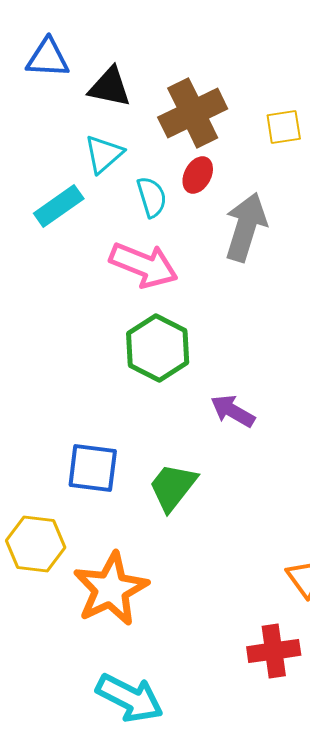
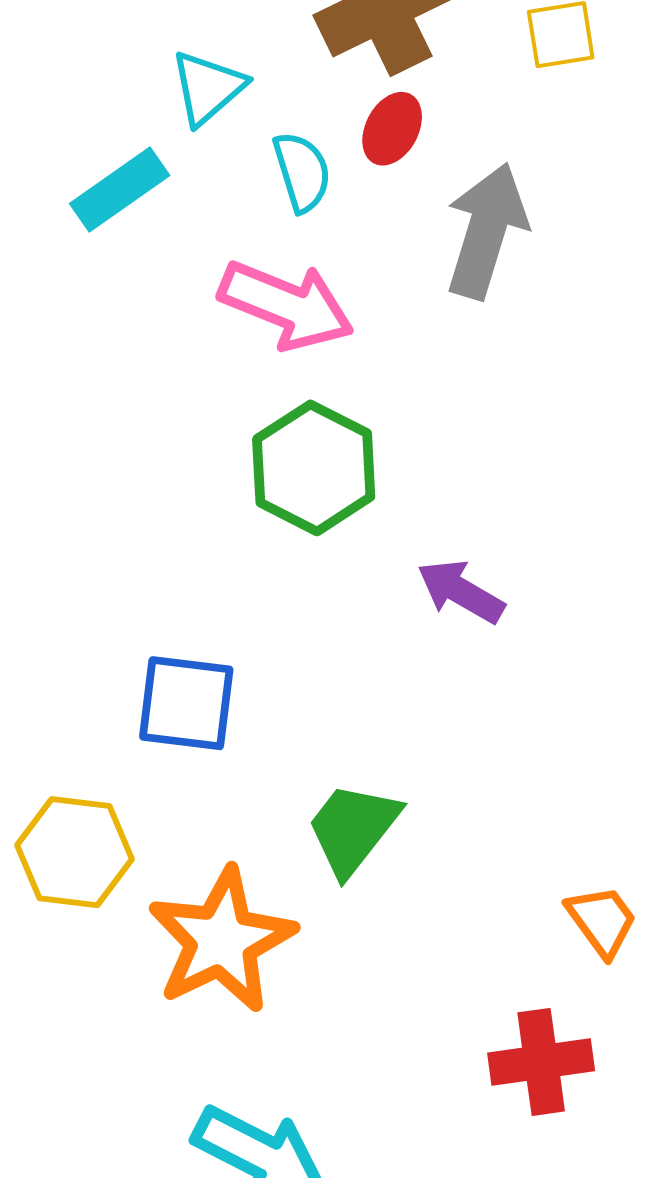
green trapezoid: (173, 487) -> (353, 829), moved

